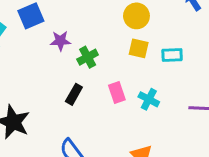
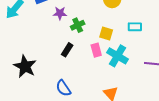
yellow square: (139, 48) -> (106, 34), moved
cyan cross: (149, 99) -> (118, 56), size x1.5

